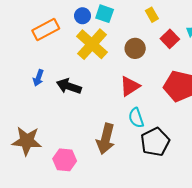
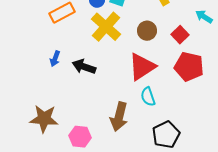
red square: (170, 39) -> (180, 35), moved
red triangle: (130, 86) -> (142, 67), size x1.4
black pentagon: (155, 142) -> (166, 135), moved

